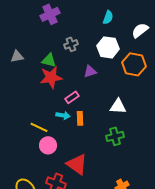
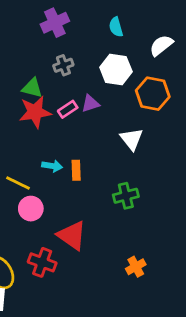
purple cross: (50, 14) -> (55, 23), moved
cyan semicircle: (108, 17) -> (116, 27), turned 144
pink rectangle: (72, 97) -> (68, 109), moved
white triangle: (118, 106) -> (131, 139), moved, turned 48

